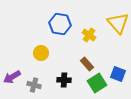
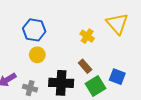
blue hexagon: (60, 24) -> (34, 30), moved
black cross: (64, 80) -> (61, 83), size x1.6

